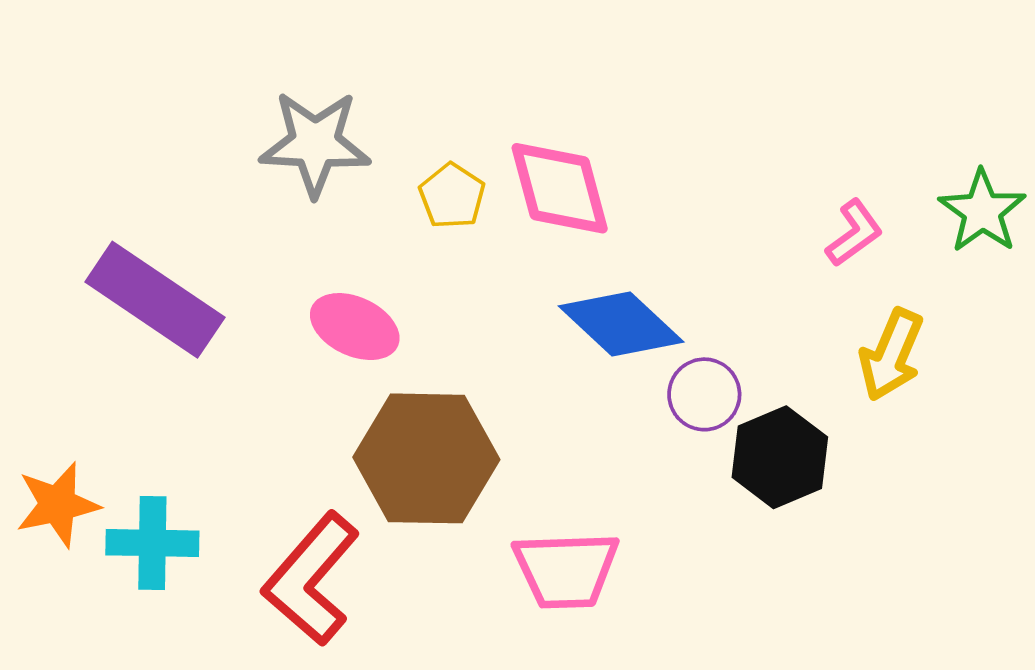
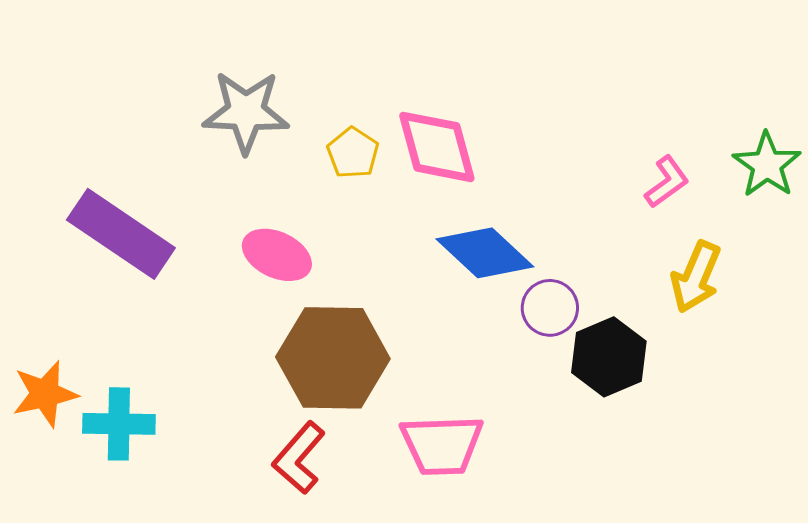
red L-shape: (311, 579) -> (299, 458), moved, size x0.7

